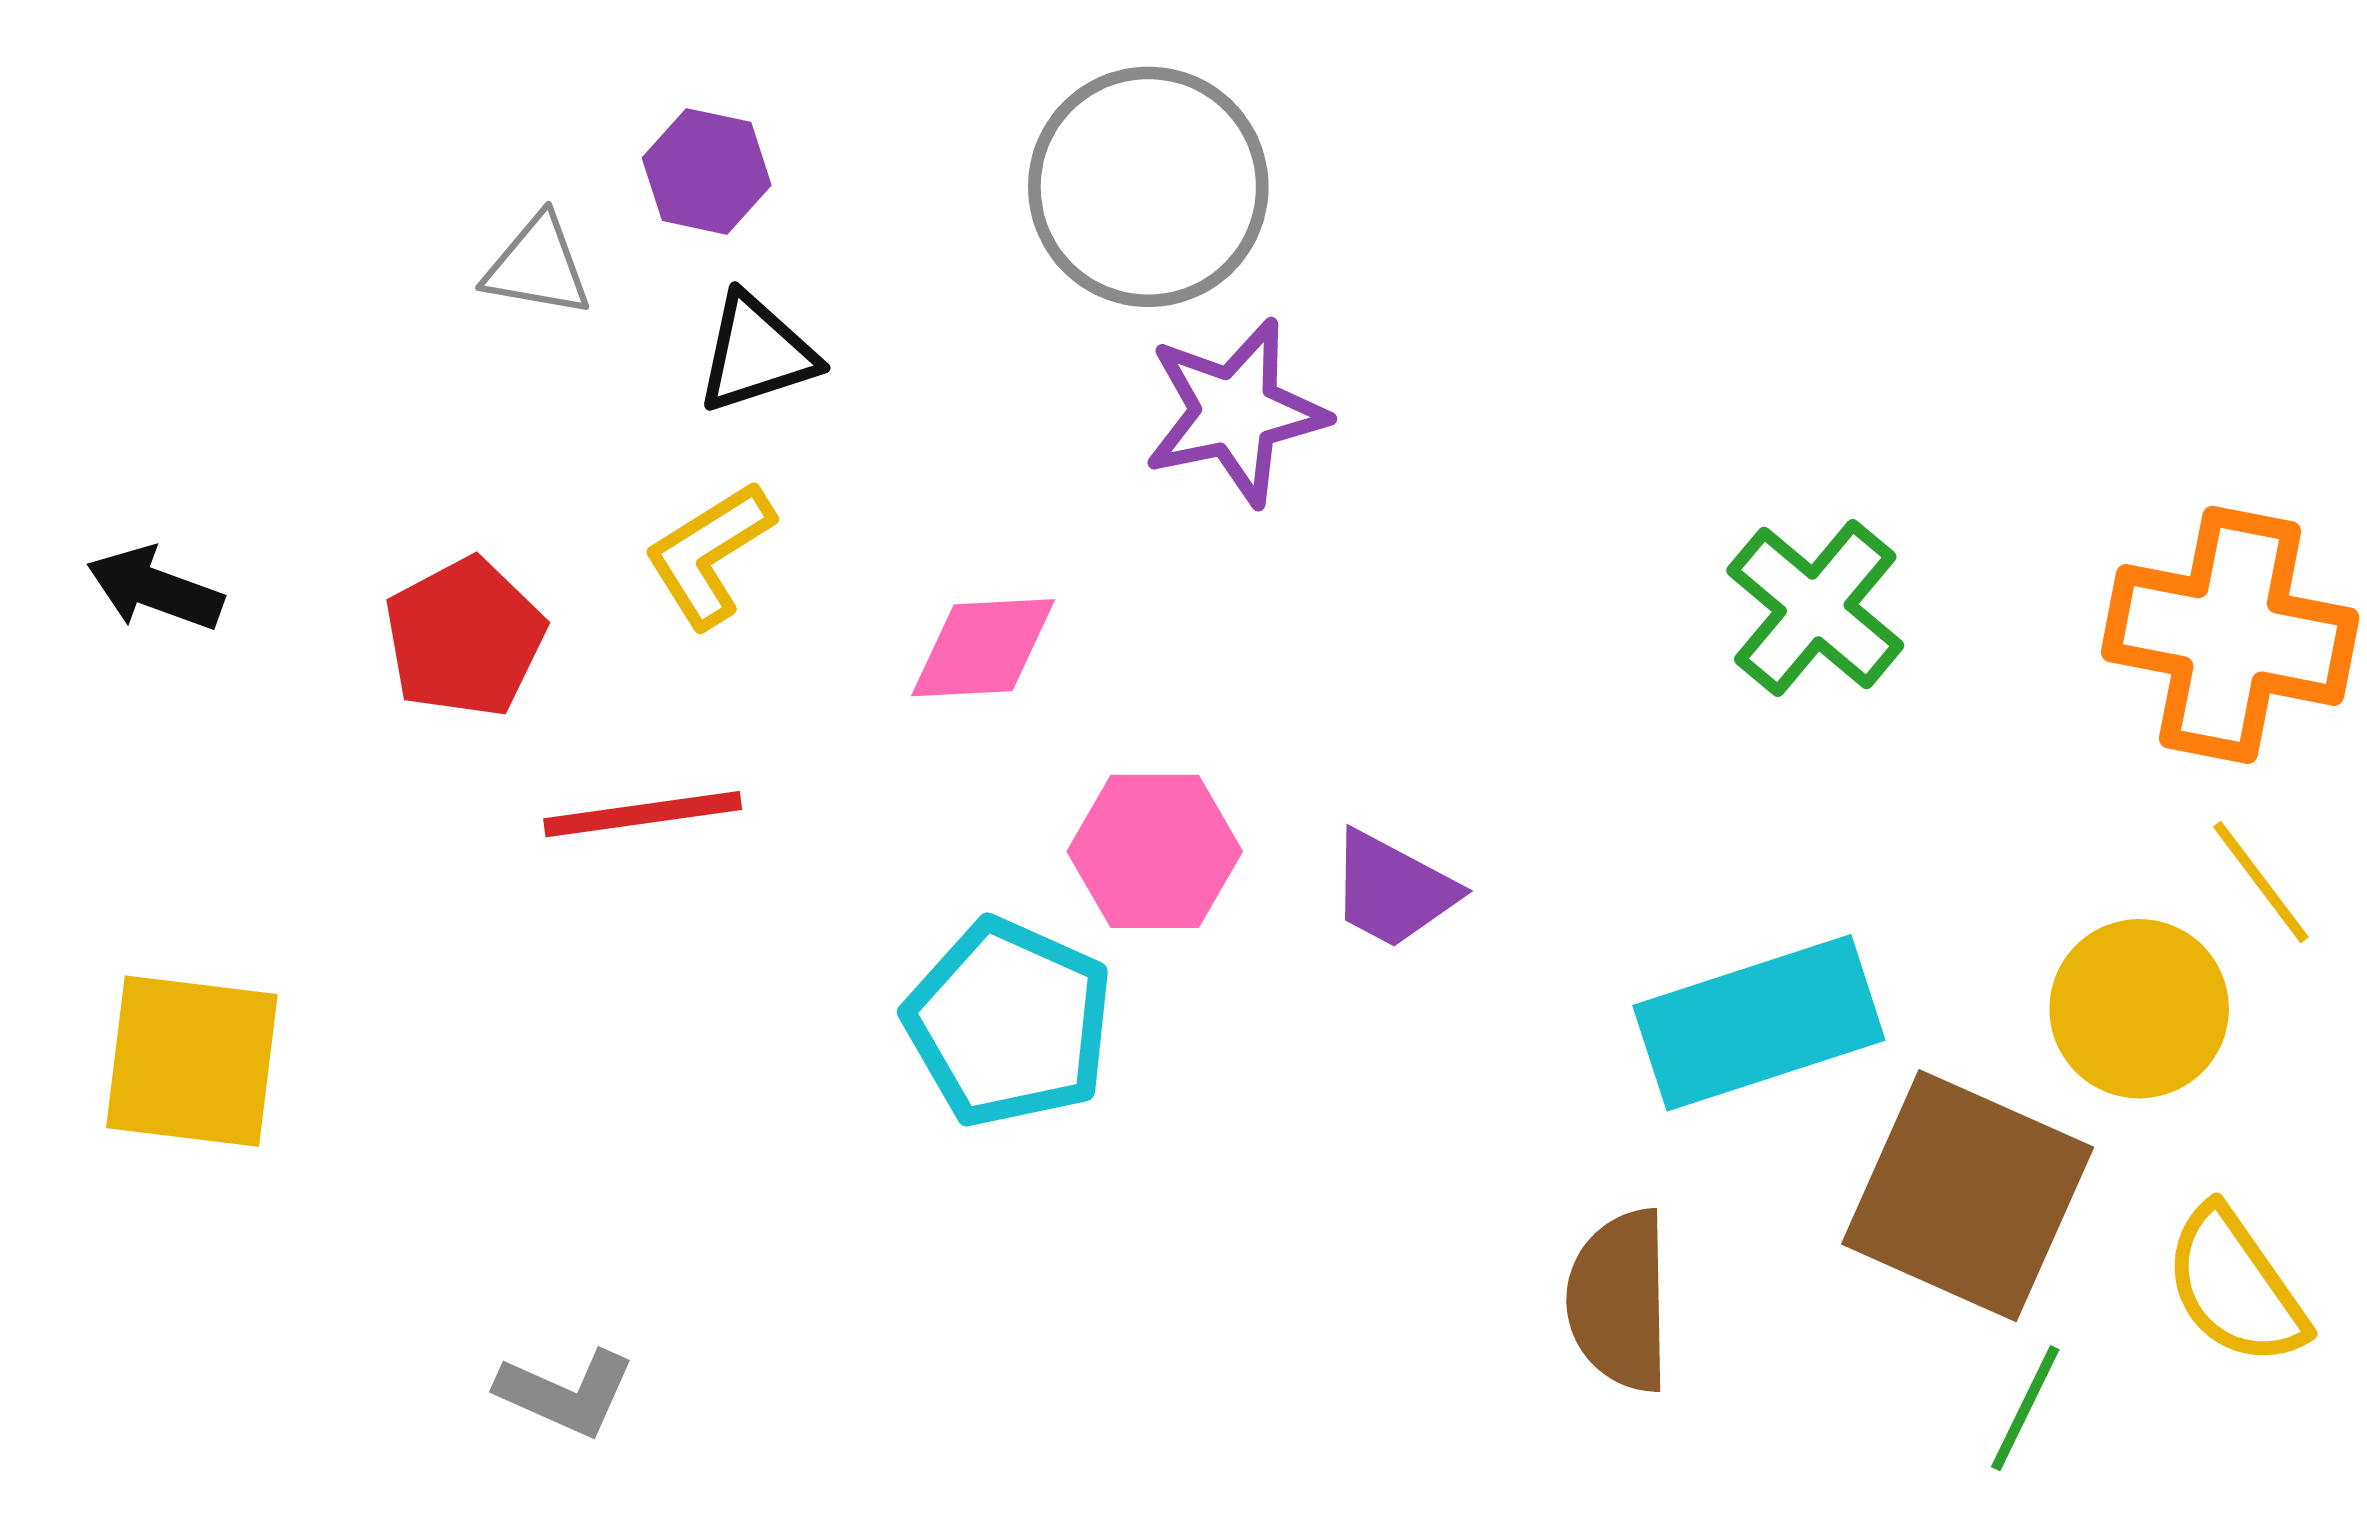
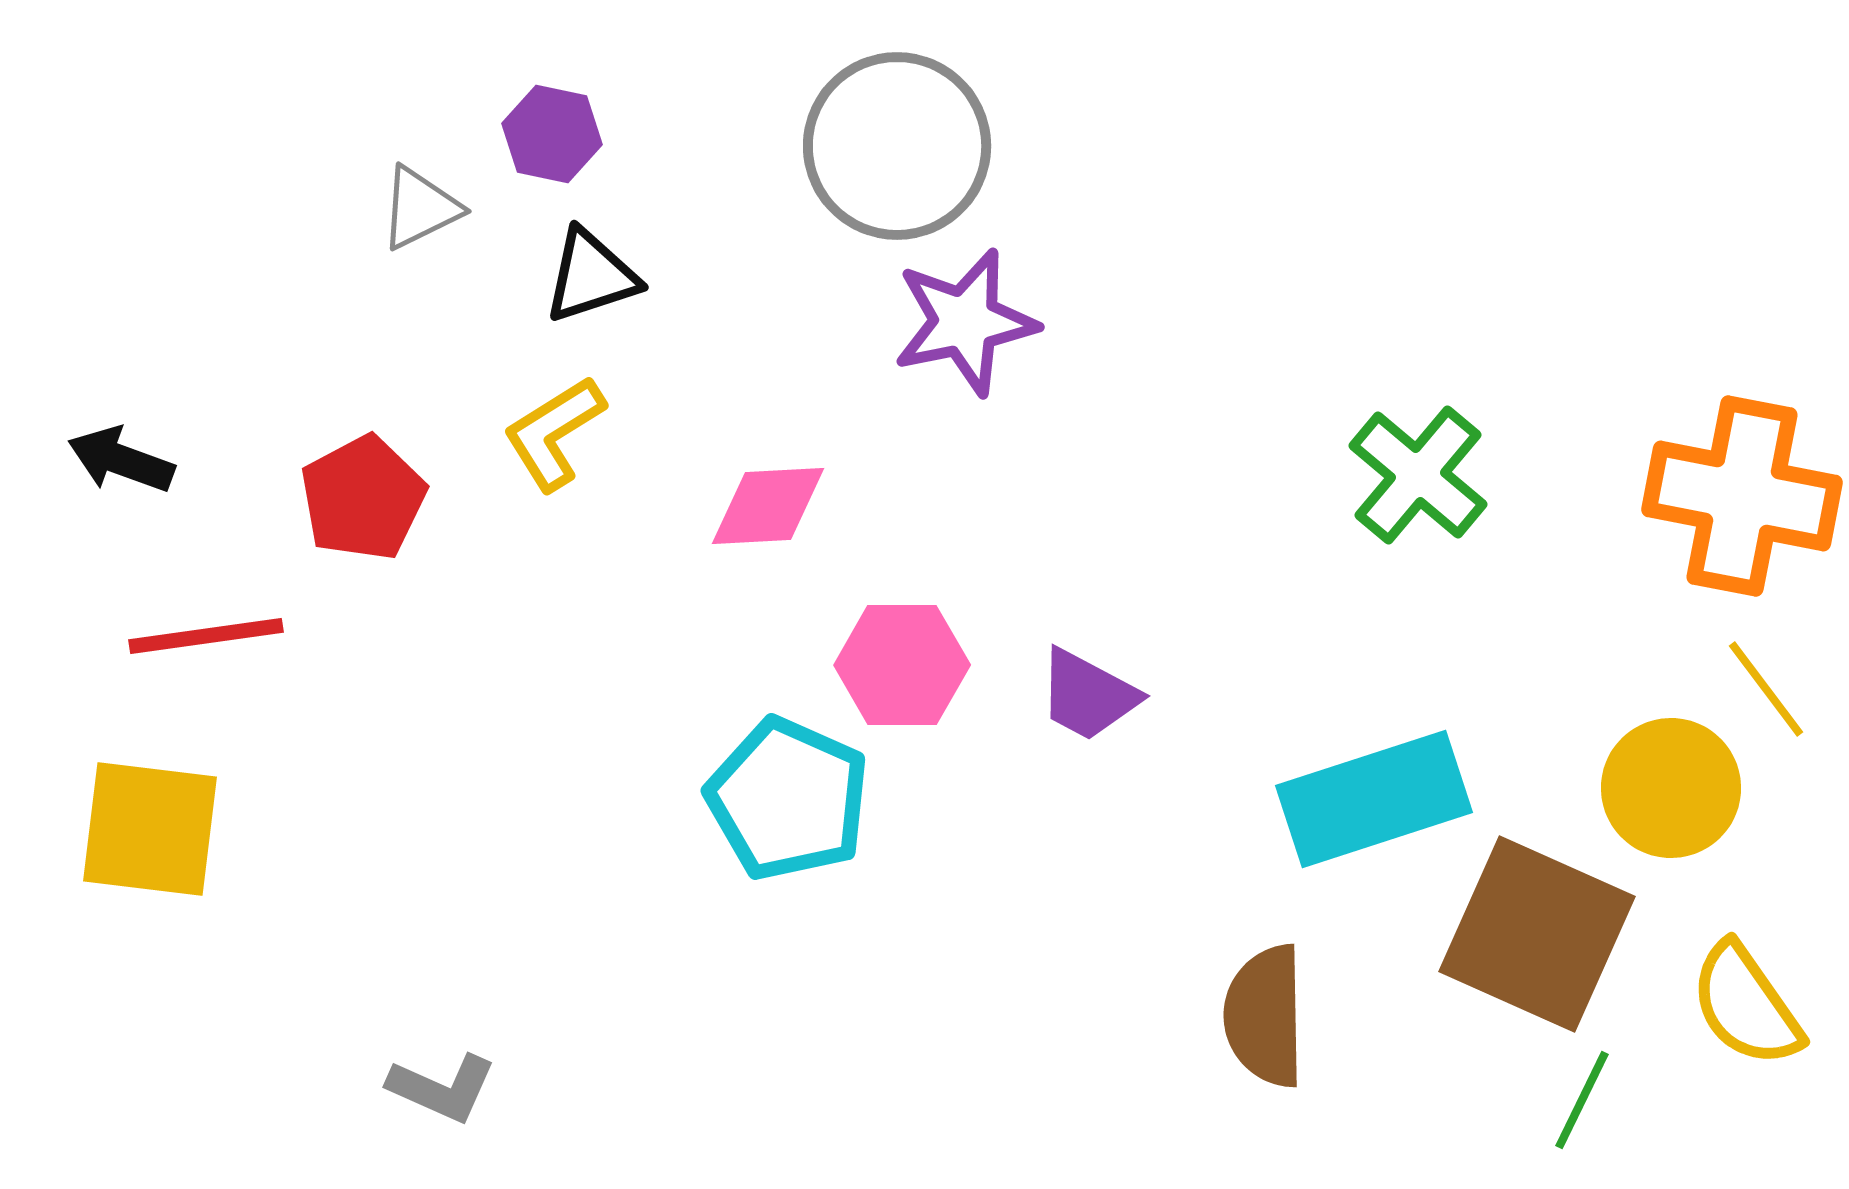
gray triangle: (538, 266) -> (420, 208), turned -36
red line: (643, 814) -> (206, 636), moved

